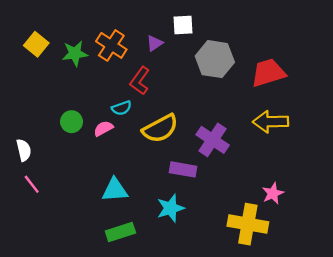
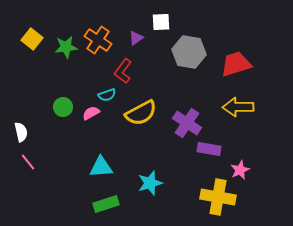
purple rectangle: (183, 169) -> (209, 149), moved

